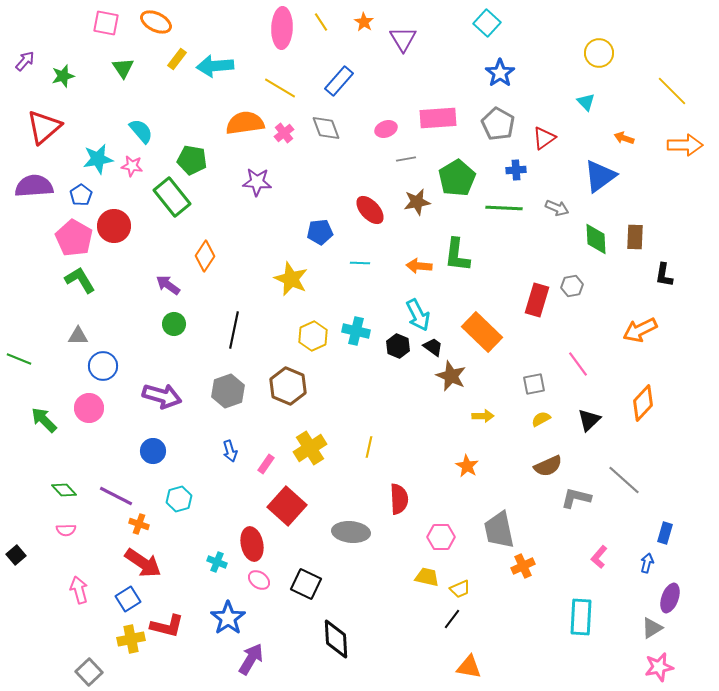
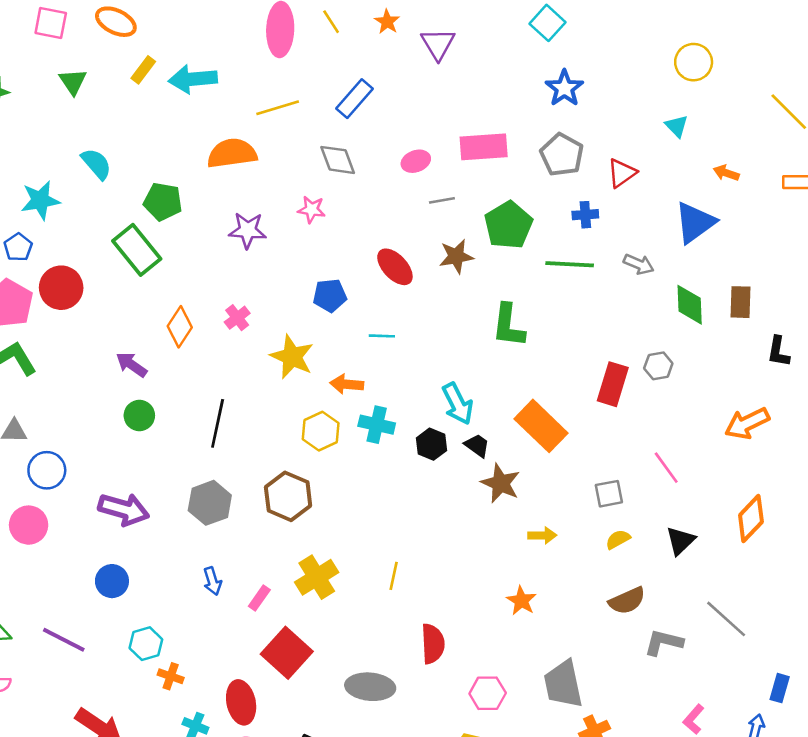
yellow line: (280, 88) -> (278, 108), turned -48
pink cross: (284, 133) -> (237, 318), moved
pink star: (132, 166) -> (311, 209), moved
orange arrow: (419, 266) -> (347, 384), moved
orange cross: (139, 524) -> (171, 676), moved

